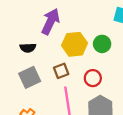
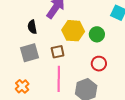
black semicircle: (28, 48) -> (32, 27), turned 72
red circle: (93, 78) -> (99, 64), moved

